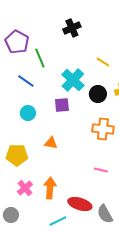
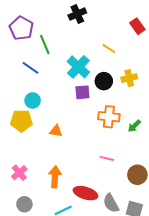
purple square: (62, 105) -> (82, 92), moved
yellow pentagon: (17, 155) -> (21, 121), moved
pink cross: (25, 188) -> (19, 173), moved
gray circle: (11, 215) -> (24, 204), moved

